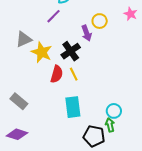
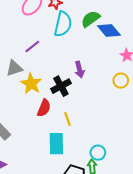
purple line: (54, 16) -> (32, 46), moved
yellow circle: (100, 21) -> (121, 81), moved
yellow line: (74, 74) -> (68, 119), moved

